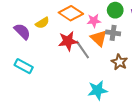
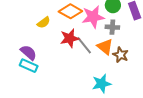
pink star: (94, 21) -> (93, 17), size x1.6
purple semicircle: (22, 31) -> (28, 53), moved
orange triangle: (99, 38) -> (105, 47), moved

